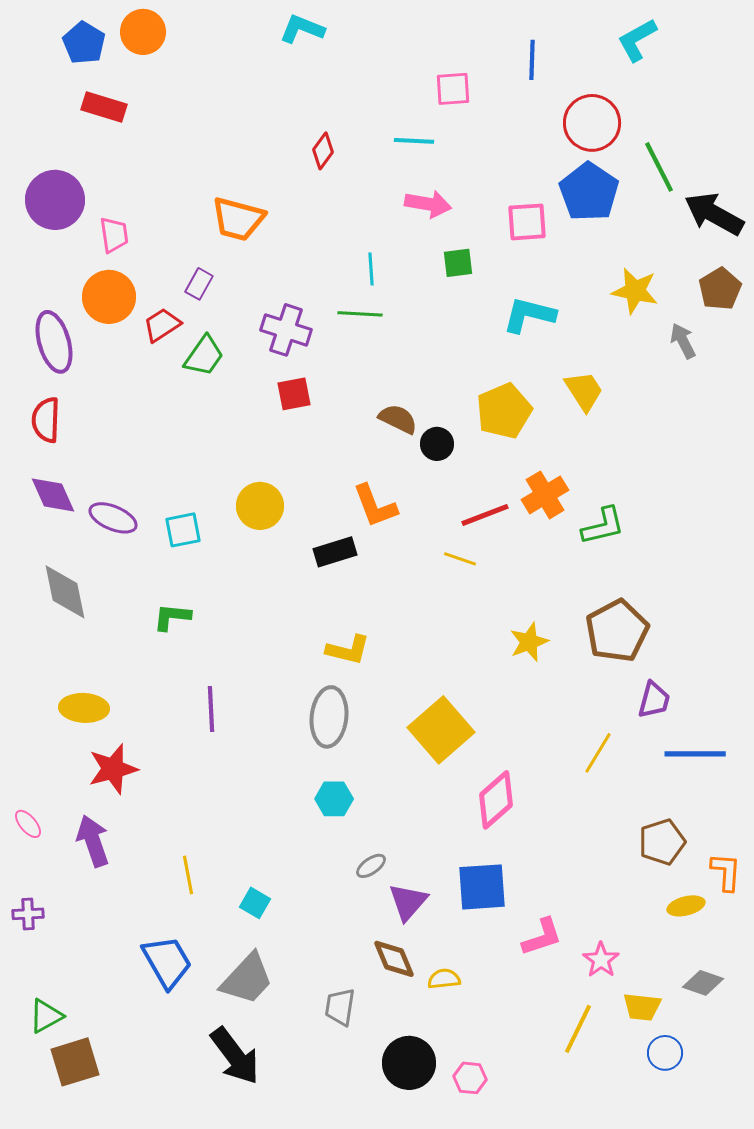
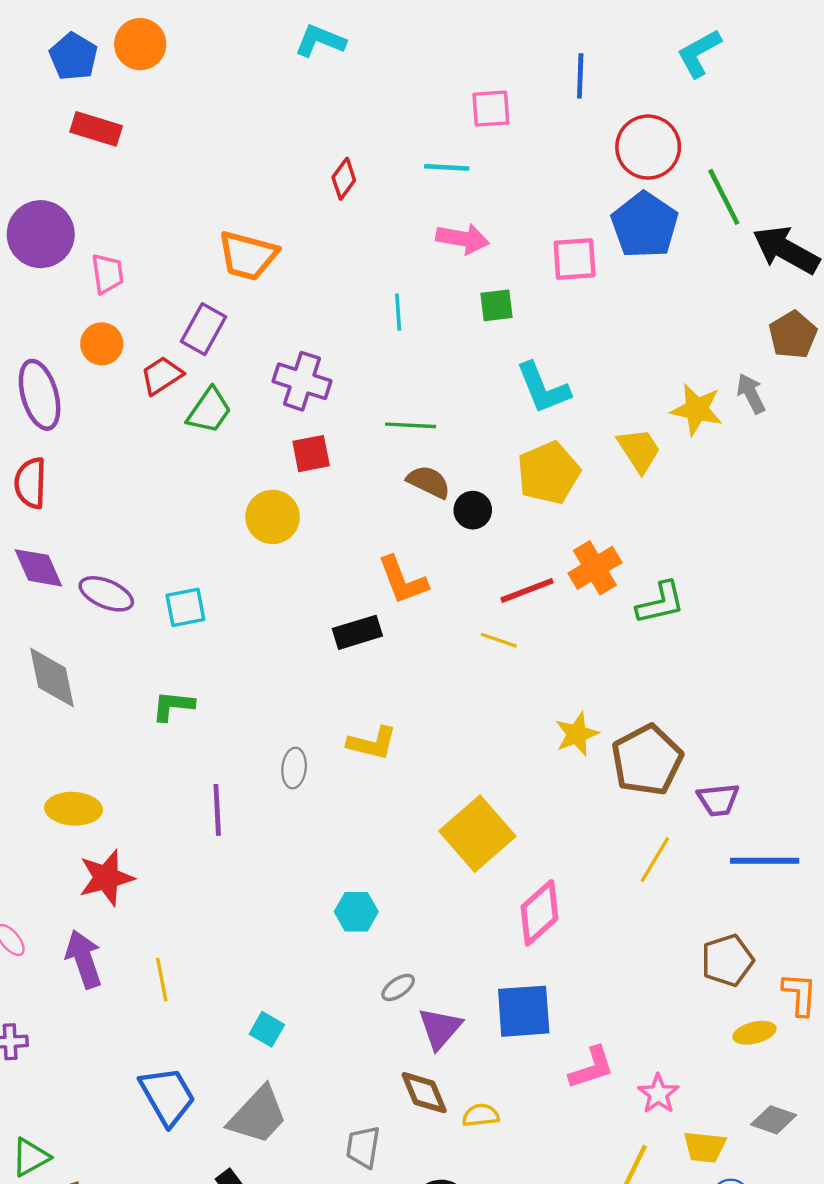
purple rectangle: (199, 284) -> (204, 329), size x1.4
yellow star: (635, 291) -> (697, 409), moved
orange circle: (109, 297) -> (102, 344), size x0.7
green line: (360, 314) -> (411, 425), moved
cyan L-shape: (529, 315) -> (543, 388), moved, turned -126
yellow circle: (260, 506) -> (273, 517), moved
brown pentagon: (617, 631) -> (647, 760), moved
purple trapezoid: (654, 700) -> (718, 800), turned 69
gray ellipse: (329, 717) -> (294, 768), moved, size x0.6
yellow line: (188, 875) -> (162, 980), moved

